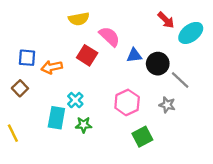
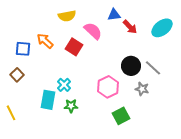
red arrow: (166, 20) -> (130, 27), moved
blue triangle: (134, 55) -> (114, 15), moved
black circle: (158, 64) -> (131, 66), moved
orange arrow: (52, 67) -> (45, 41), moved, turned 54

